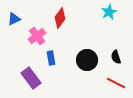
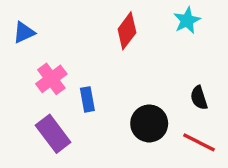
red diamond: (60, 18) -> (127, 31), moved
pink cross: (37, 36) -> (51, 79), moved
black circle: (87, 60) -> (149, 123), moved

